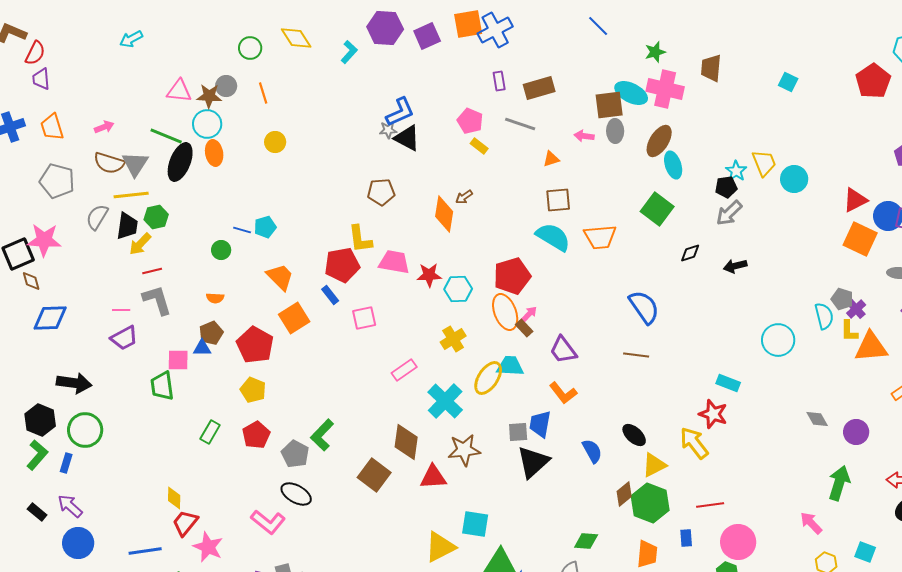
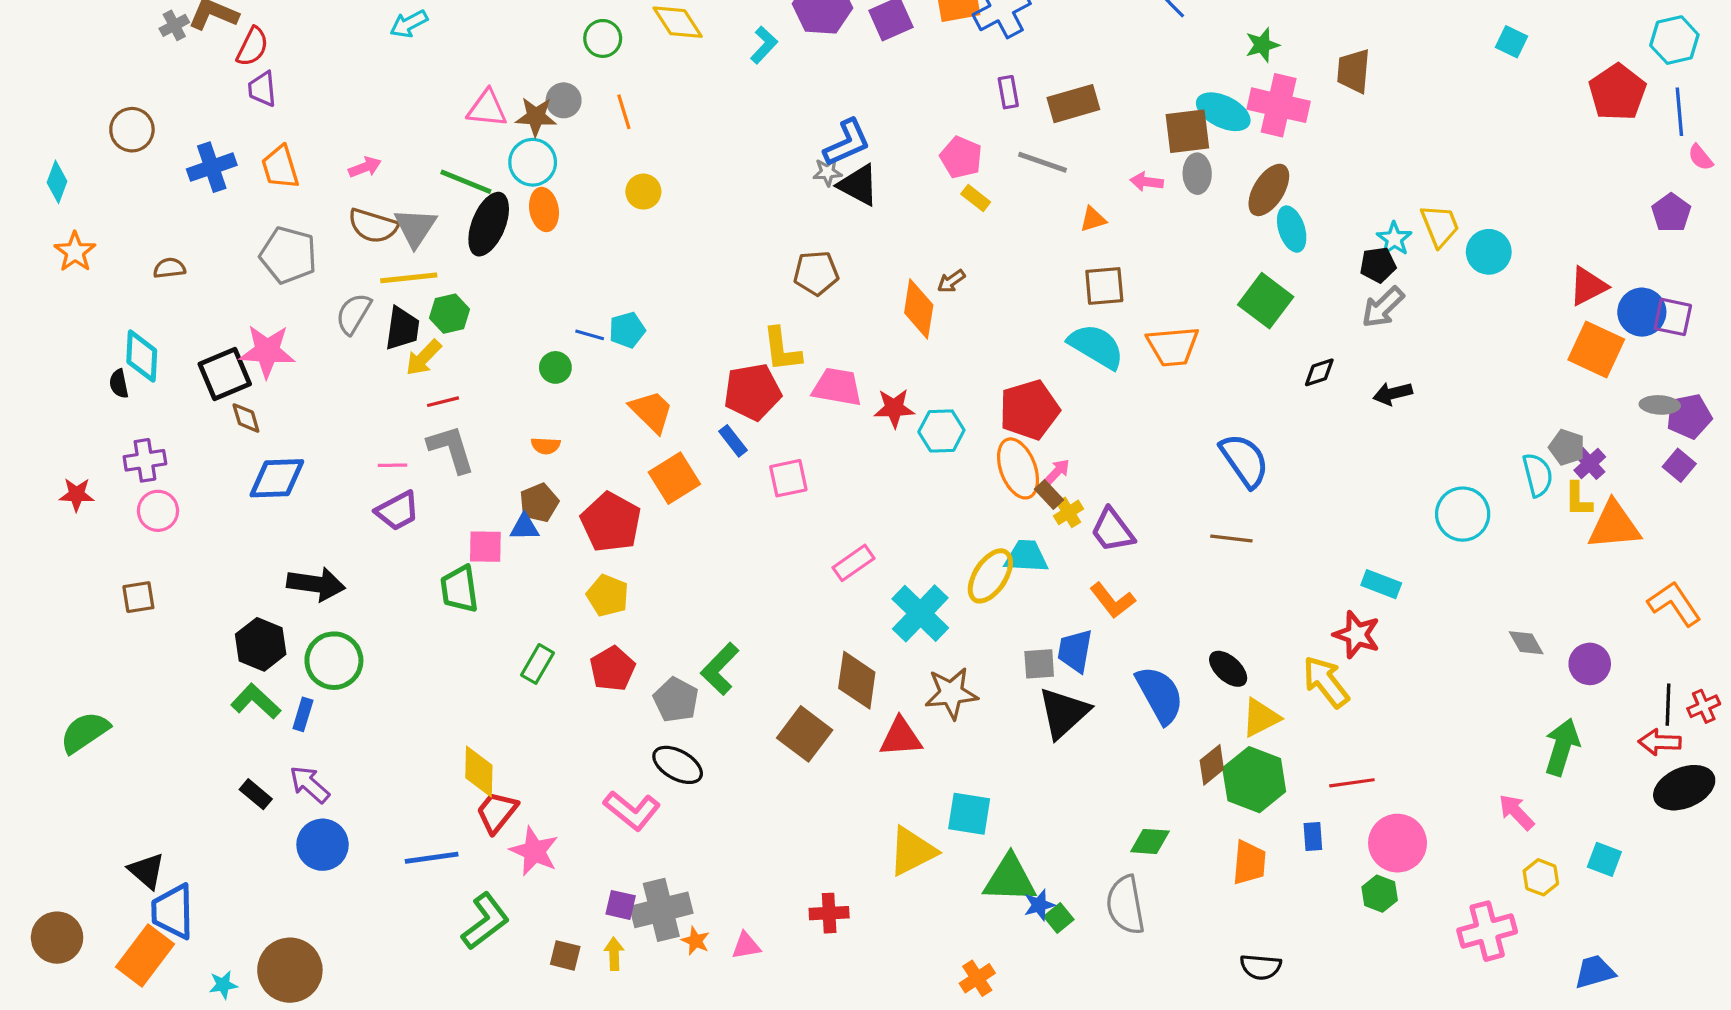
cyan square: (788, 82) -> (1512, 42), moved
yellow cross: (453, 339) -> (1068, 512), moved, size x0.7
blue semicircle: (592, 451) -> (1160, 695), size x1.5
green L-shape: (37, 455) -> (256, 701), turned -88
yellow diamond: (174, 498) -> (479, 771), size x1.4

